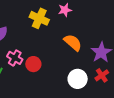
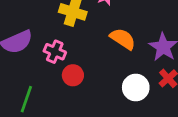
pink cross: (15, 58) -> (55, 52), moved

